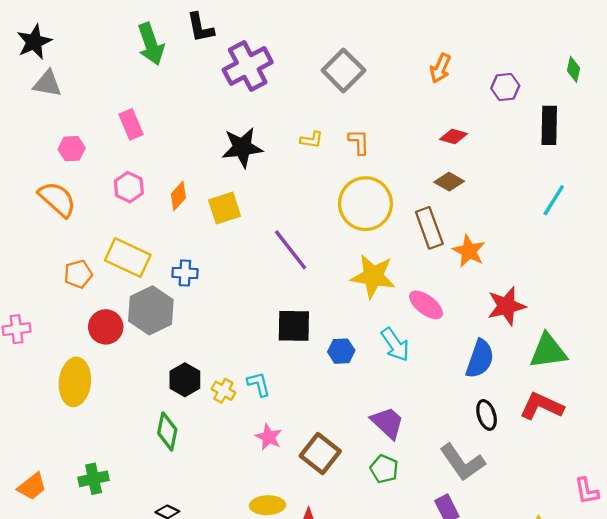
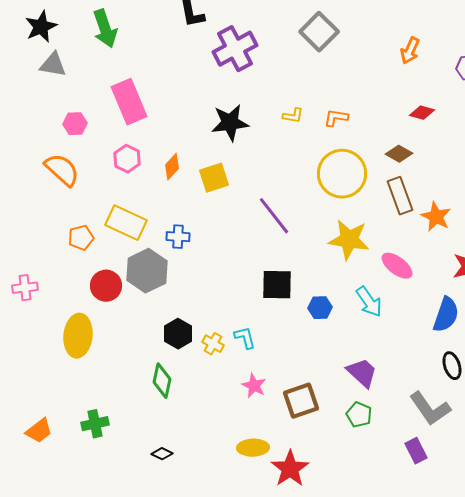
green arrow: (151, 44) -> (105, 29), moved
gray square: (343, 70) -> (319, 32), moved
pink rectangle: (131, 124) -> (129, 102), size x1.6
orange L-shape: (359, 142) -> (336, 118), turned -80
brown diamond: (449, 182) -> (399, 154), moved
brown square: (320, 453) -> (301, 401), turned 33

